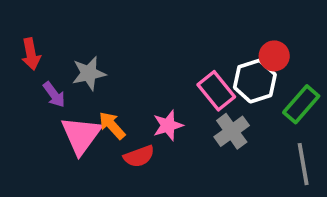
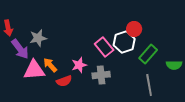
purple arrow: (54, 95) -> (20, 49), size x1.5
gray cross: (232, 131) -> (101, 75), moved, turned 30
pink triangle: (81, 135) -> (34, 70), turned 50

